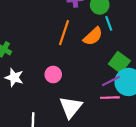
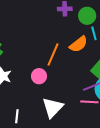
orange line: (64, 33) -> (53, 54), moved

